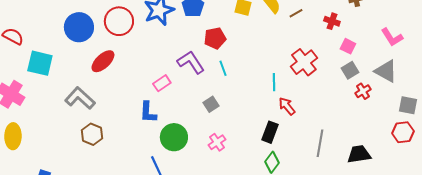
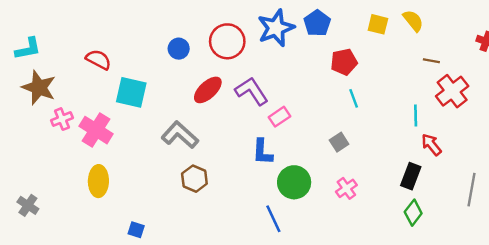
brown line: (296, 13) -> (431, 61), moved, turned 40
blue circle: (79, 27) -> (179, 49), size x0.6
purple L-shape: (191, 62) -> (252, 91), moved

